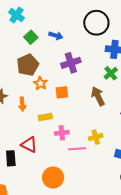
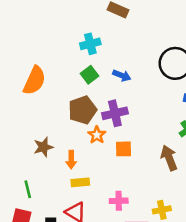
cyan cross: (16, 15) -> (90, 44), moved, turned 35
purple cross: (71, 63) -> (115, 113), moved
yellow rectangle: (45, 117) -> (80, 182), moved

